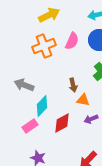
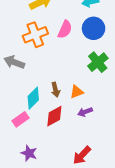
gray arrow: (24, 85) -> (14, 62), moved
brown arrow: (73, 85) -> (55, 90), moved
orange triangle: (83, 100) -> (77, 92), turned -32

